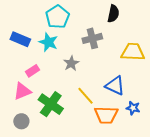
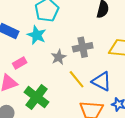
gray cross: (92, 38) -> (83, 47), moved
yellow line: (85, 96) -> (77, 79), moved

